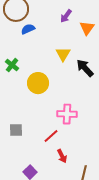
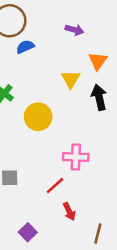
purple arrow: (66, 16) -> (74, 30), turned -112
orange triangle: (87, 28) -> (98, 61), moved
black arrow: (85, 68) -> (99, 97), turned 30

